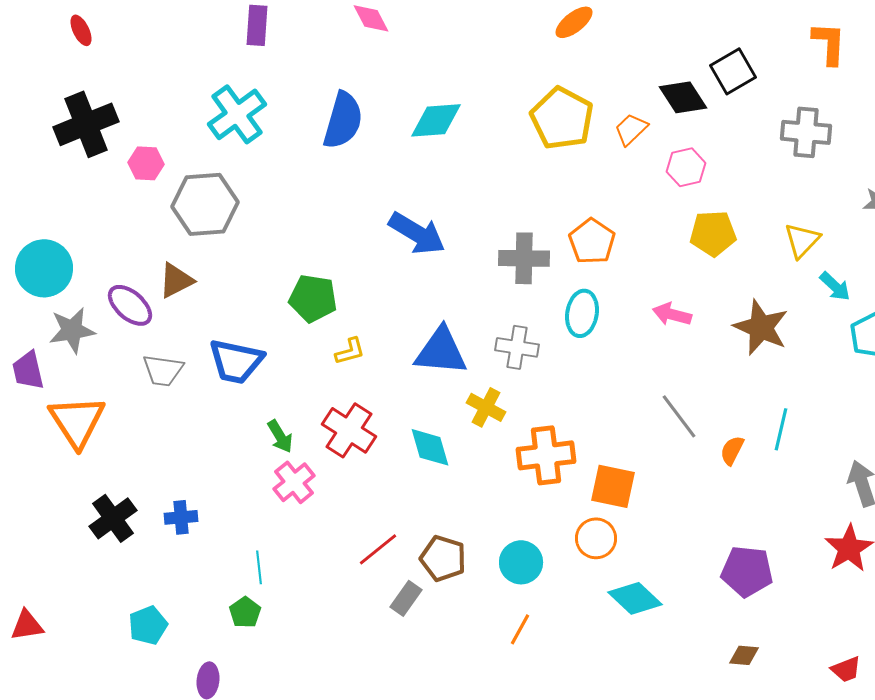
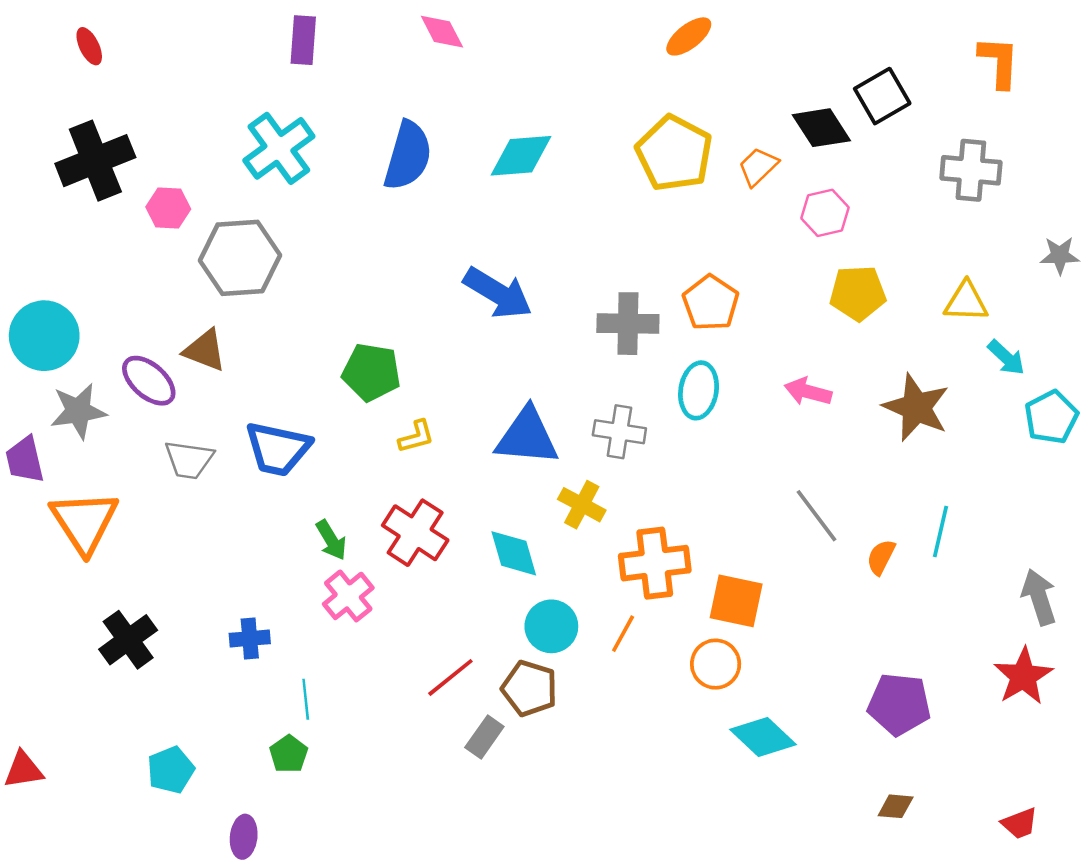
yellow triangle: (802, 240) -> (966, 302), turned 48
brown triangle: (176, 280) -> (205, 350), turned 48
blue cross: (181, 517) -> (250, 638), moved
cyan circle: (521, 562) -> (551, 626), moved
orange line: (520, 629) -> (623, 634), moved

